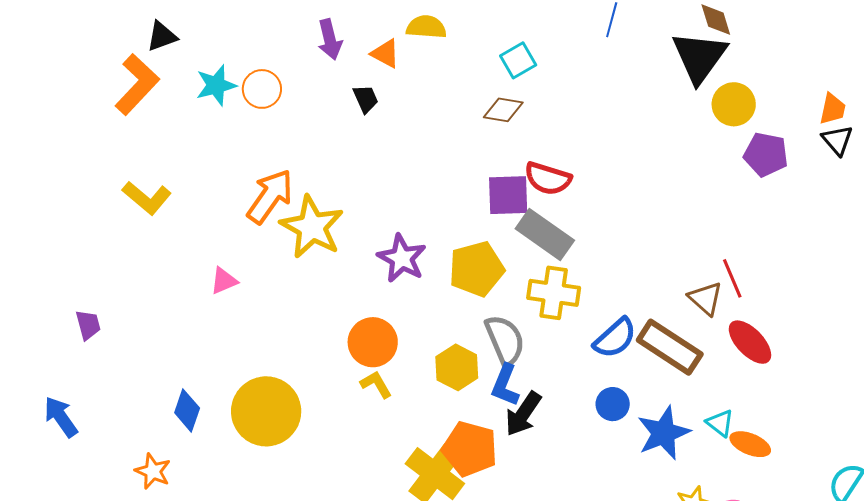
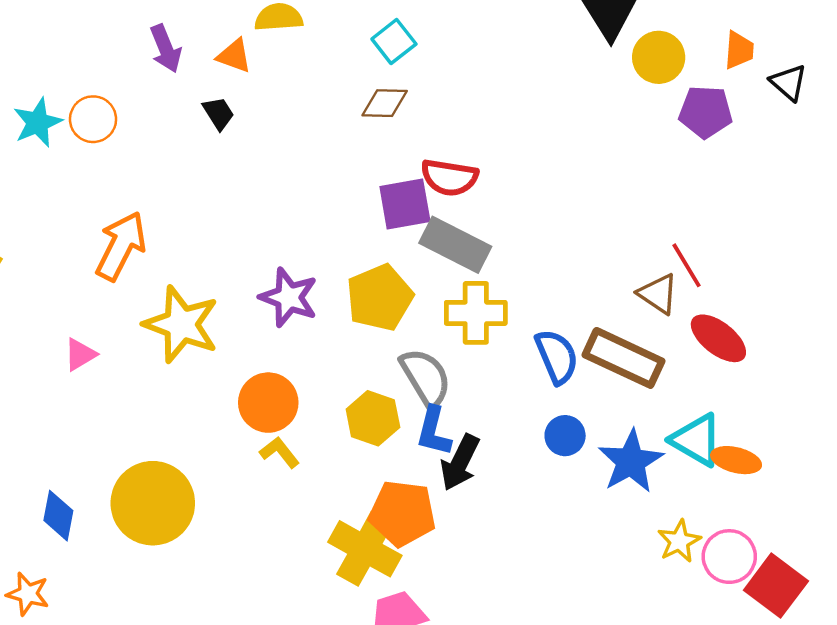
orange trapezoid: (833, 109) -> (739, 50), moved
yellow star: (312, 227) -> (181, 324), moved
blue semicircle: (615, 338) -> (557, 357), turned -63
cyan triangle: (720, 423) -> (696, 440), size x1.6

